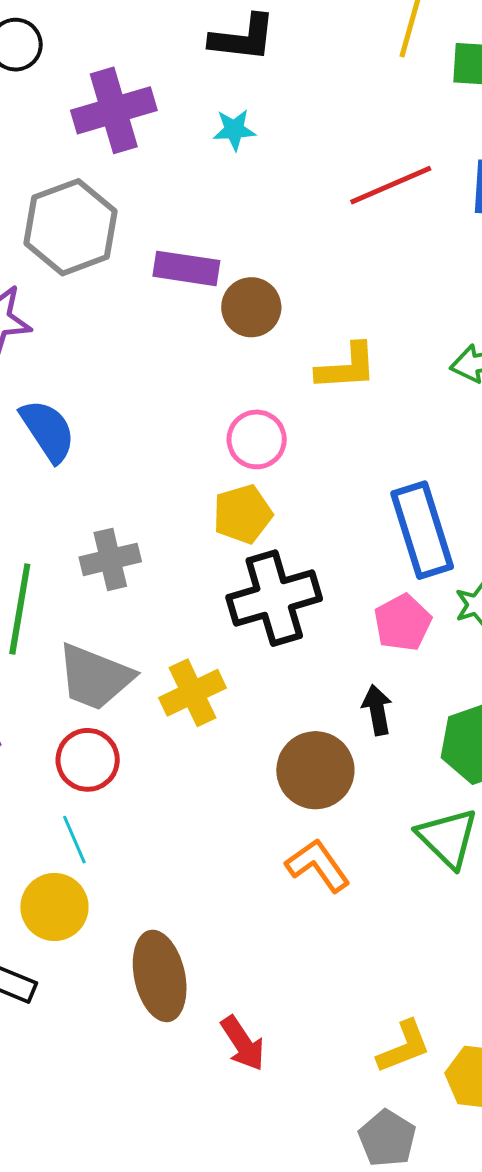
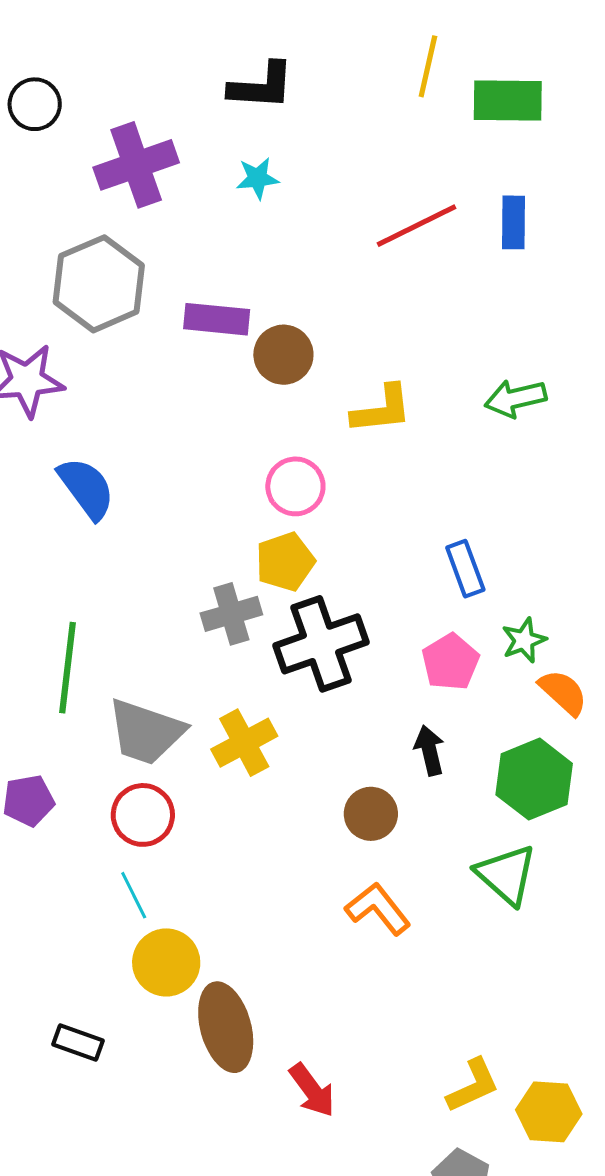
blue rectangle: (422, 530) -> (465, 569), size x0.6
gray cross: (110, 559) -> (231, 614), moved
brown circle: (315, 770) -> (371, 814), size x0.7
yellow circle: (54, 907) -> (166, 962), moved

